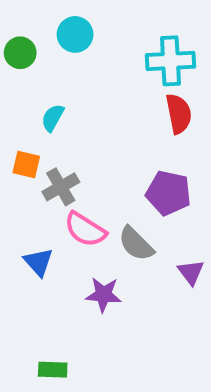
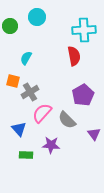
red semicircle: (179, 114) -> (74, 56), moved
purple pentagon: (168, 193) -> (83, 95), turned 30
pink semicircle: (85, 230) -> (42, 113), turned 100
green rectangle: (53, 370) -> (26, 155), moved

